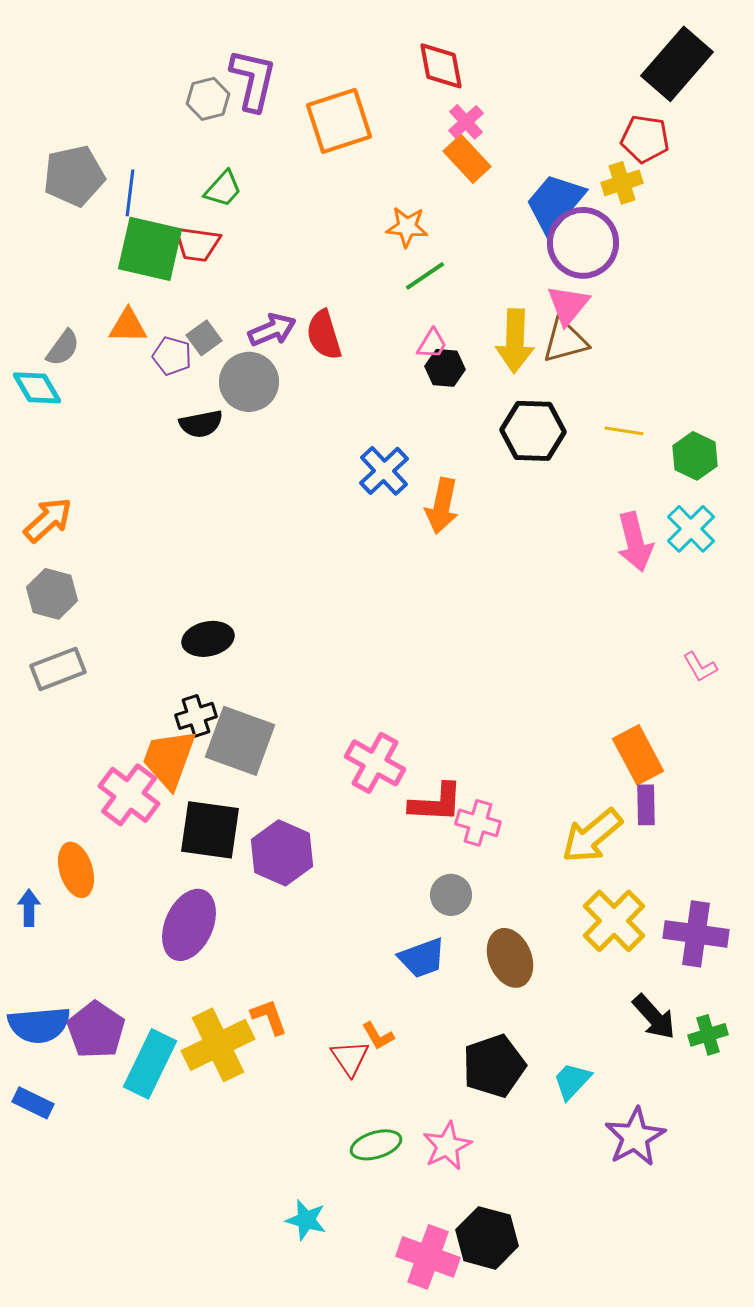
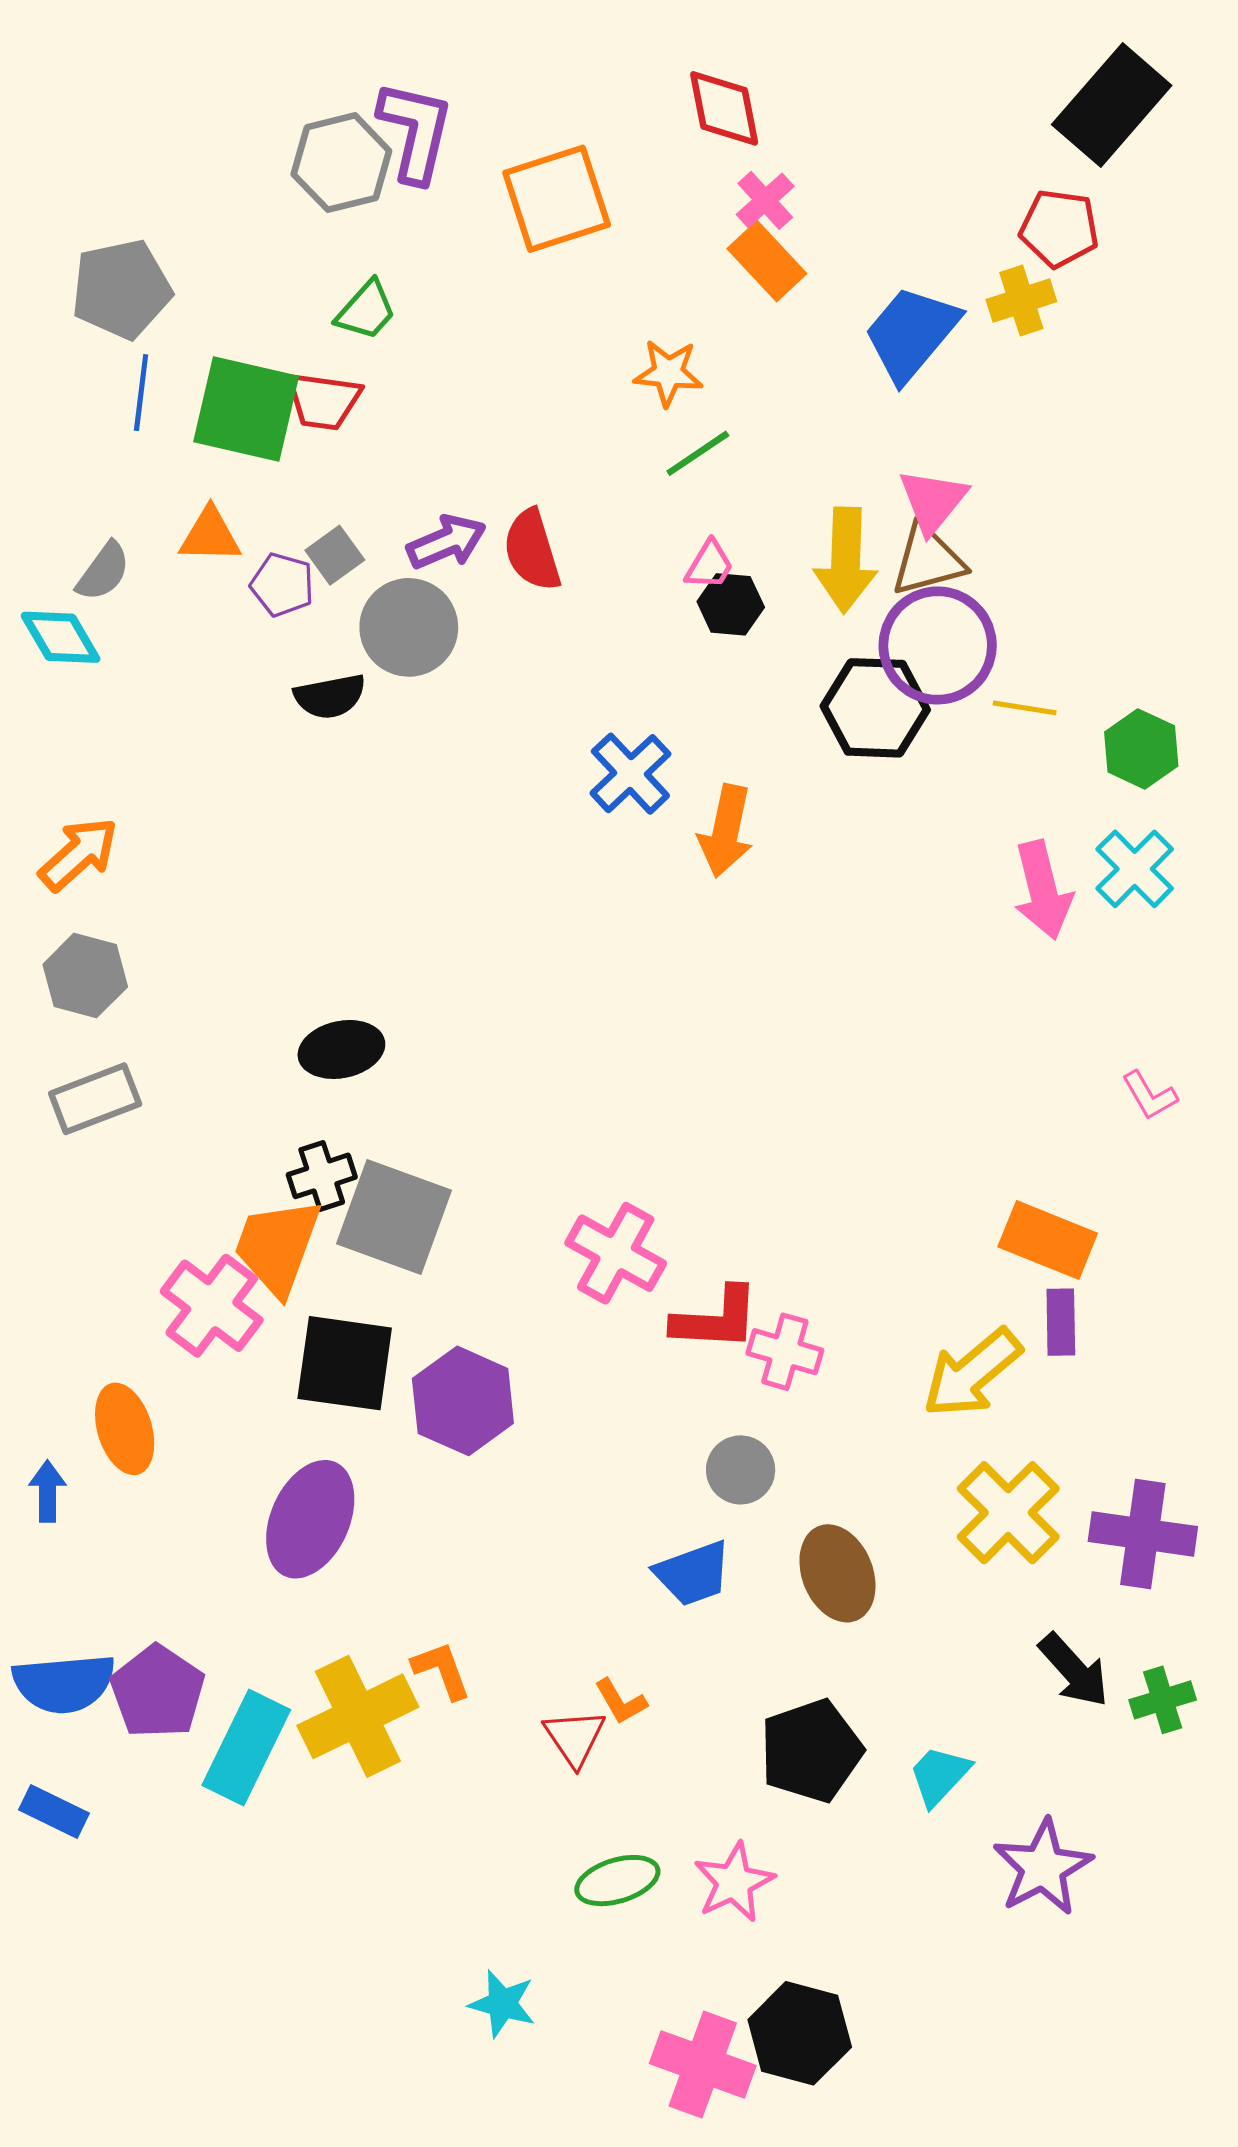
gray hexagon: (208, 99) -> (341, 163), size x1.4
blue line: (130, 193) -> (141, 393), moved
purple circle: (583, 243) -> (938, 645), moved
orange rectangle: (638, 755) -> (1048, 1240), turned -40

